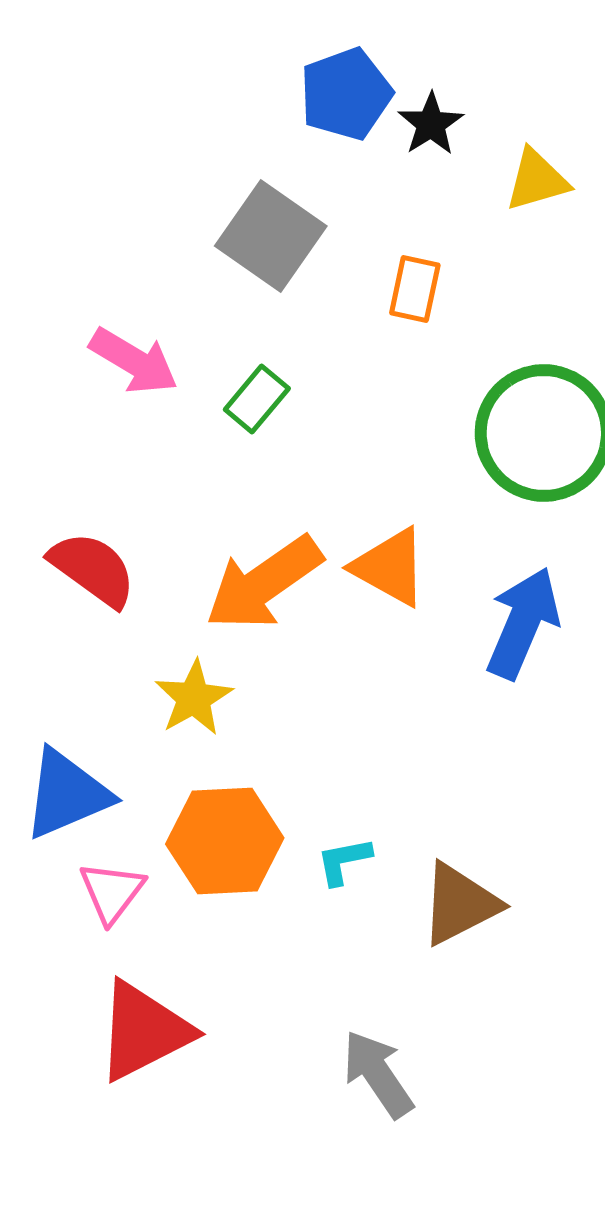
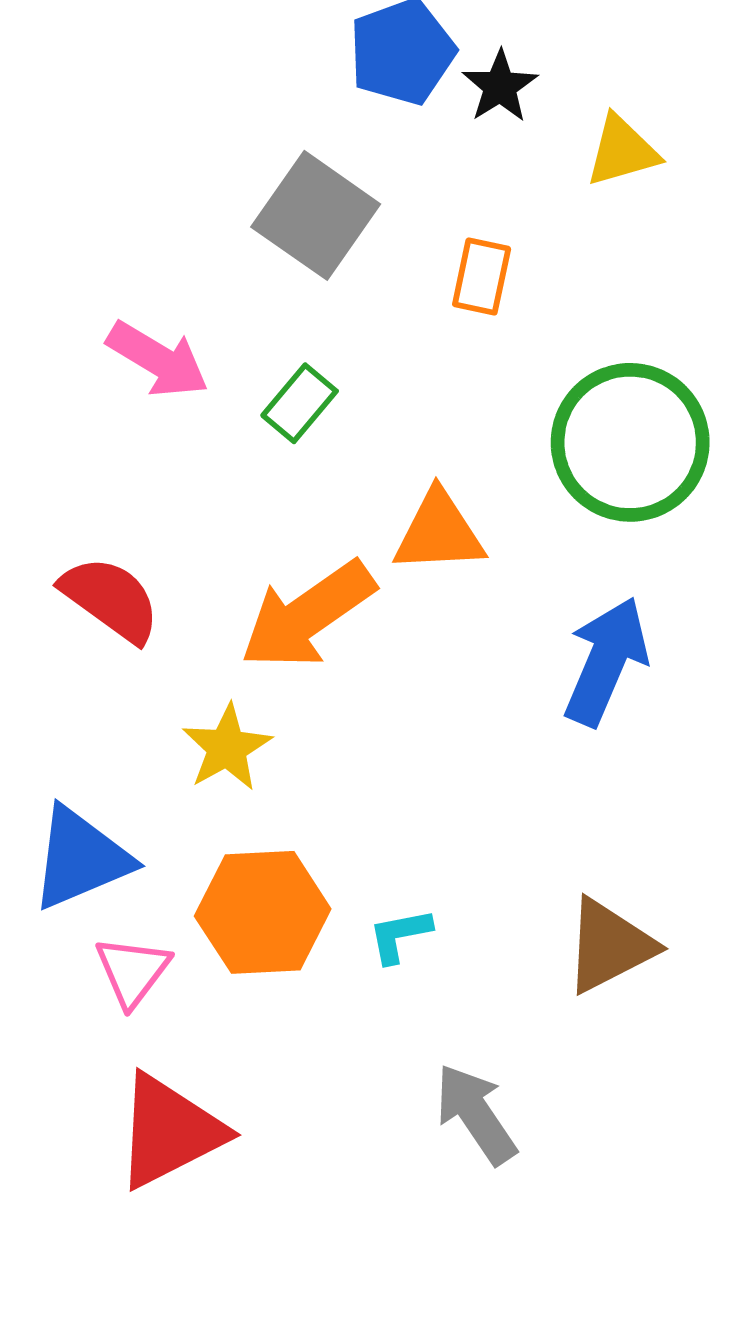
orange triangle: (390, 567) -> (439, 532), moved, turned -32
brown triangle: (460, 904) -> (609, 946), moved
gray arrow: (378, 1074) -> (476, 1114), moved

